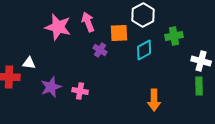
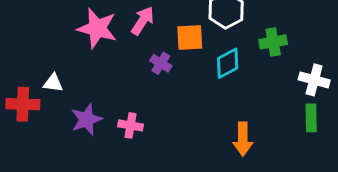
pink arrow: (88, 22) -> (143, 21), turned 54

